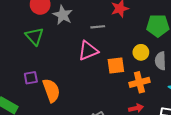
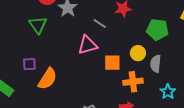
gray line: (98, 27) -> (100, 23), turned 32
orange semicircle: (51, 90) -> (47, 79), turned 45

